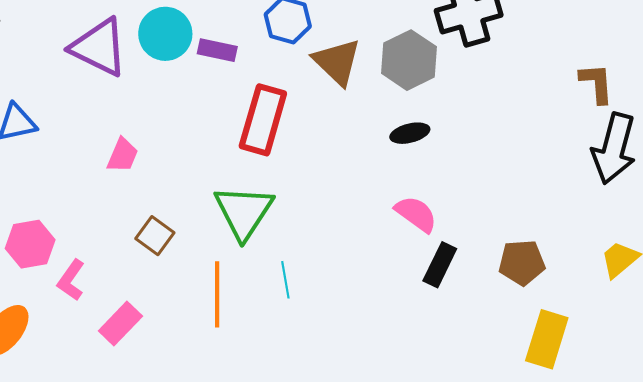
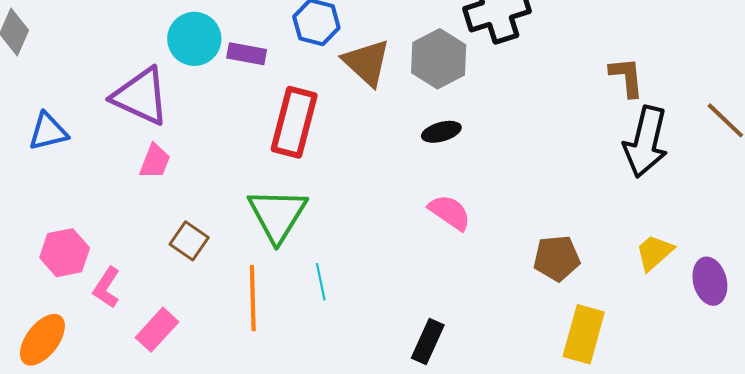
purple triangle: (99, 47) -> (141, 96), moved
black rectangle: (440, 265) -> (428, 341), moved

